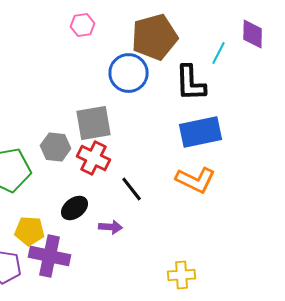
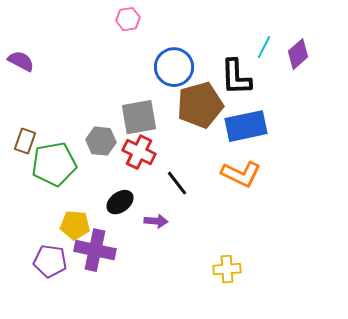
purple diamond: (253, 34) -> (298, 54), moved, turned 48
brown pentagon: (155, 37) -> (200, 105), moved

